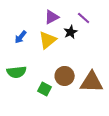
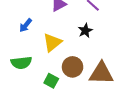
black star: (71, 32) -> (85, 31), moved
yellow triangle: (48, 40) -> (52, 42), moved

